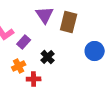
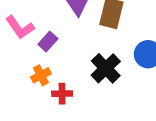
black cross: (48, 57) -> (106, 68), moved, size x1.5

